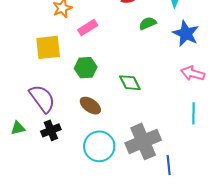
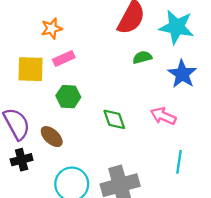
pink rectangle: (88, 28) -> (64, 59), moved
pink arrow: (193, 73) -> (163, 116), moved
brown ellipse: (90, 106) -> (52, 137), moved

